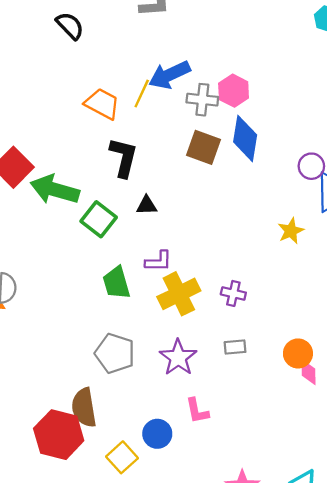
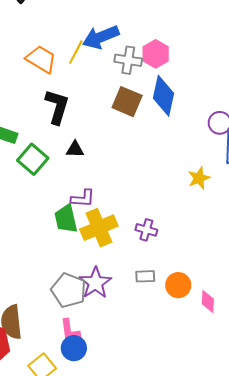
green trapezoid: (116, 283) -> (66, 219), moved
gray pentagon: (115, 353) -> (69, 290), moved
orange circle: (298, 353) -> (178, 285), moved
pink L-shape: (197, 411) -> (70, 330), moved

